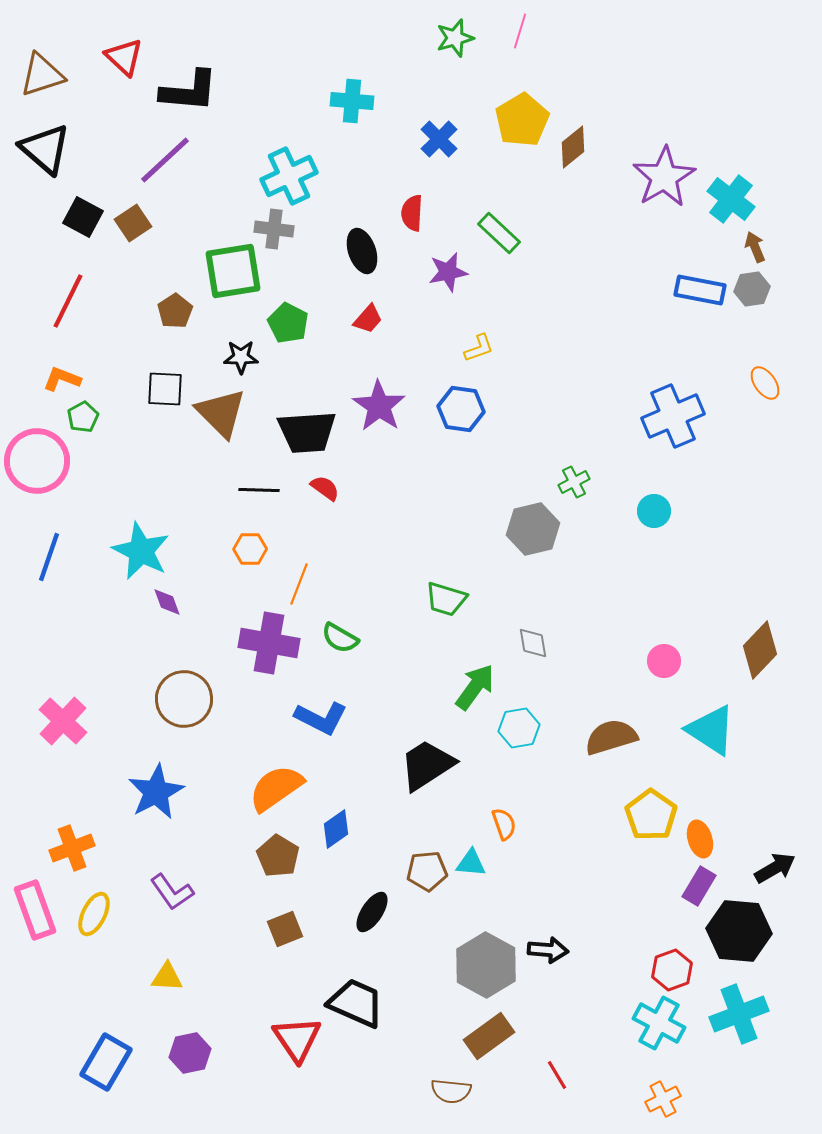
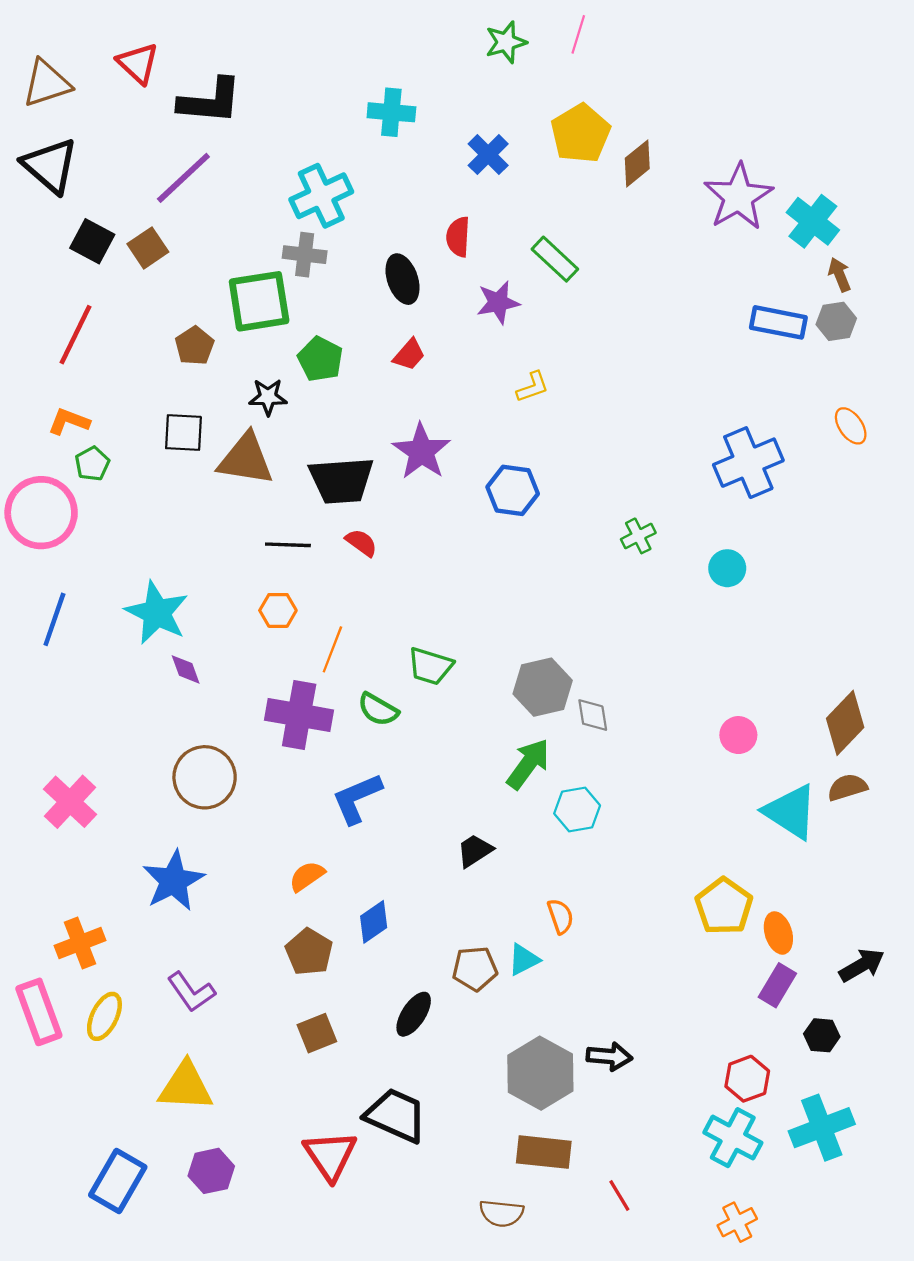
blue hexagon: (461, 409) -> (513, 490), moved
brown triangle: (221, 413) -> (246, 459), turned -36
gray hexagon: (533, 529) -> (543, 687), moved
green trapezoid: (446, 599) -> (430, 666), moved
blue L-shape: (321, 718) -> (357, 798), turned 130
brown semicircle: (611, 737) -> (847, 787), moved, size x0.7
black trapezoid: (427, 765) -> (475, 851), size x0.6
orange semicircle: (276, 788) -> (307, 876), size x0.6
cyan triangle: (471, 863) -> (524, 960), turned -32
black hexagon: (739, 931) -> (822, 1035), size x0.5
yellow triangle: (167, 977) -> (186, 1086), size x1.6
brown rectangle: (489, 1036) -> (544, 1152), turned 42

